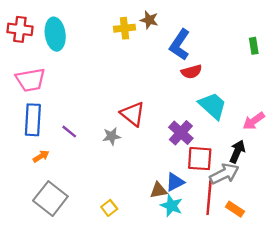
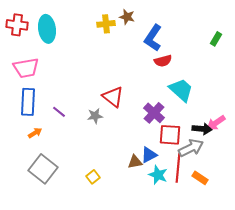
green rectangle: (254, 46) -> (216, 39), turned 40
pink arrow: (254, 121) -> (216, 123), moved
black arrow: (237, 152) -> (202, 129), turned 72
cyan star: (171, 206) -> (158, 175), moved

